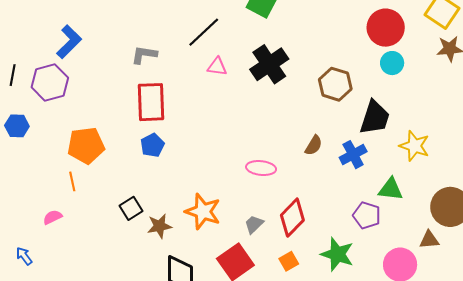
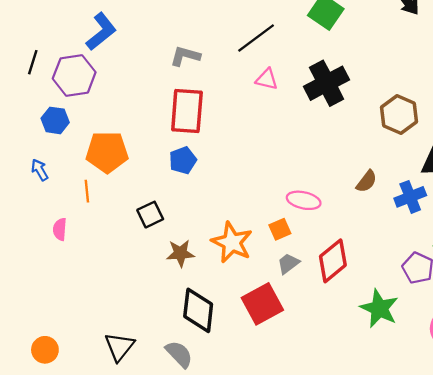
blue hexagon: (17, 126) -> (55, 120), moved
black square: (131, 208) -> (150, 215), moved
pink semicircle: (53, 217) -> (60, 229), turned -66
blue arrow: (24, 256) -> (40, 170), moved
orange square: (289, 261) -> (280, 229), moved

